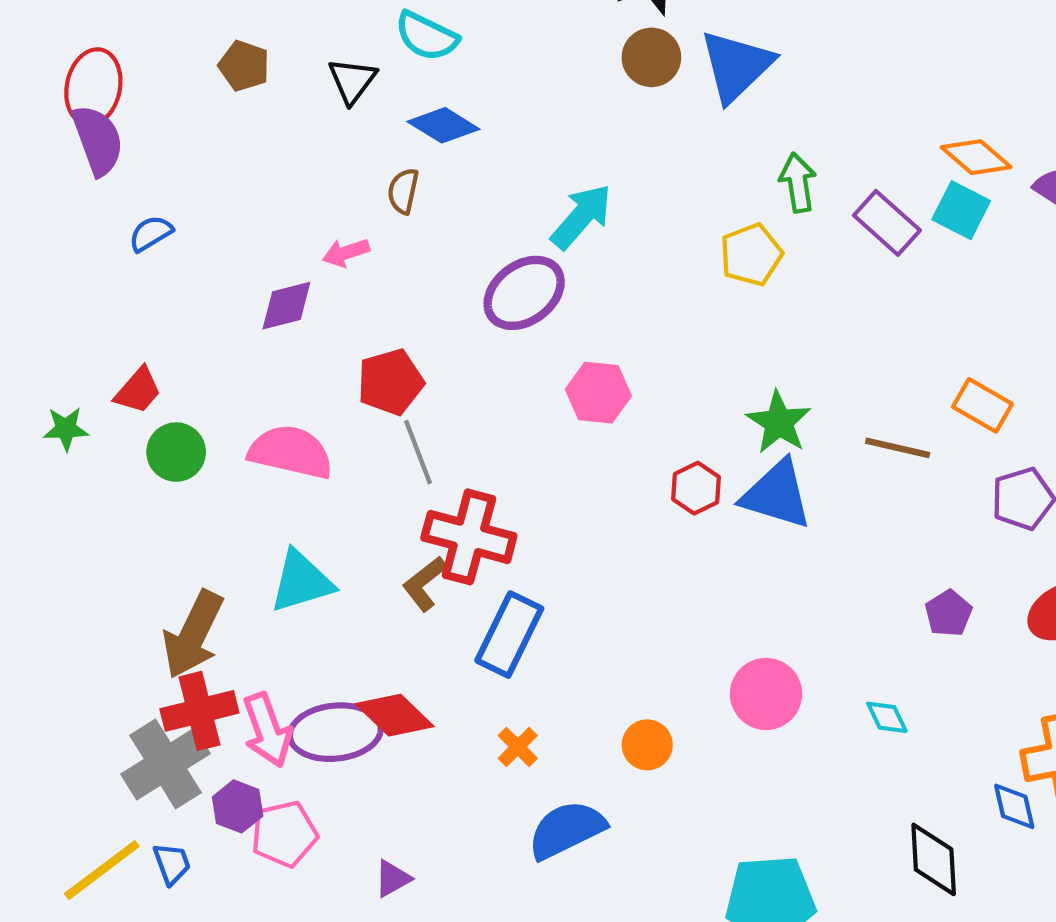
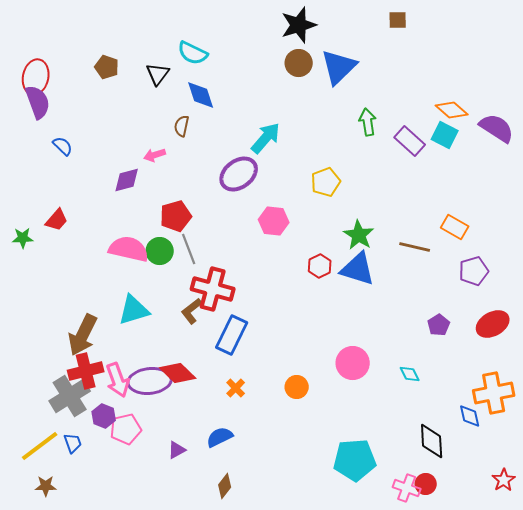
blue diamond: (443, 125) -> (201, 95), turned 40
blue semicircle: (151, 233) -> (63, 146), turned 75
yellow pentagon: (751, 255) -> (326, 182), moved
green circle: (176, 452) -> (160, 251), moved
blue semicircle: (567, 830) -> (220, 437), moved, size x0.7

